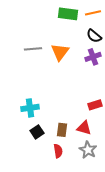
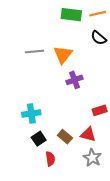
purple cross: (93, 57) -> (74, 80), moved
brown rectangle: (62, 130) -> (65, 137), turned -56
red semicircle: (58, 151) -> (50, 159), moved

